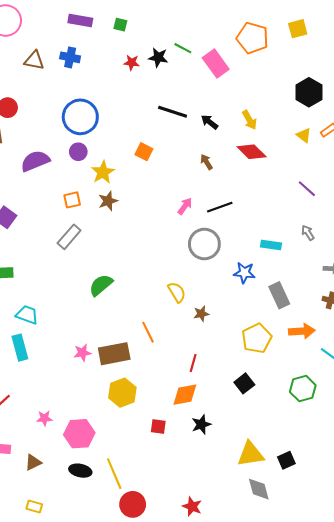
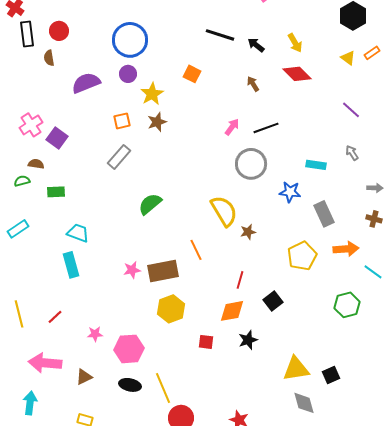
yellow semicircle: (177, 292) -> (224, 211), size x1.5
black square: (244, 383) -> (273, 301), moved

